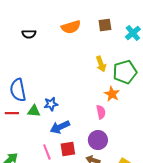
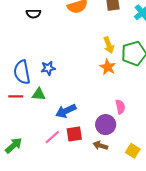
orange star: (112, 94) -> (108, 67), moved
blue star: (51, 104) -> (48, 68), moved
pink semicircle: (101, 112) -> (120, 107), moved
pink line: (47, 152) -> (52, 137), turned 70

